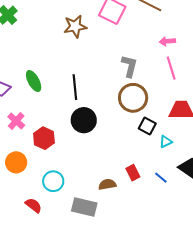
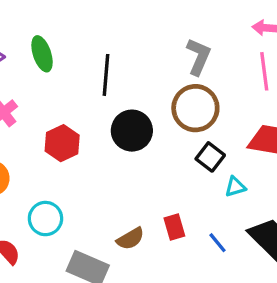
black circle: (84, 120) -> (132, 131), moved
red hexagon: (44, 138) -> (62, 143), moved
brown semicircle: (107, 184) -> (130, 239), turned 150

